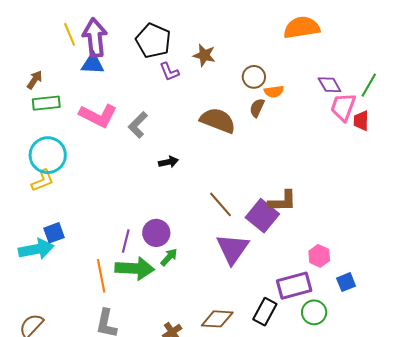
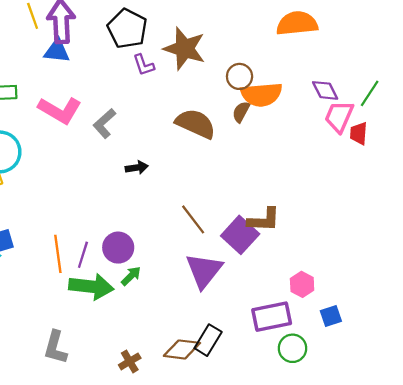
brown star: (204, 55) -> (185, 49), size x1.6
orange semicircle: (274, 92) -> (261, 94), size x1.8
orange line: (101, 276) -> (58, 254), moved
black rectangle: (265, 312) -> (208, 340), moved

